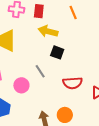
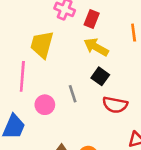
red semicircle: (73, 83) -> (115, 105), moved

